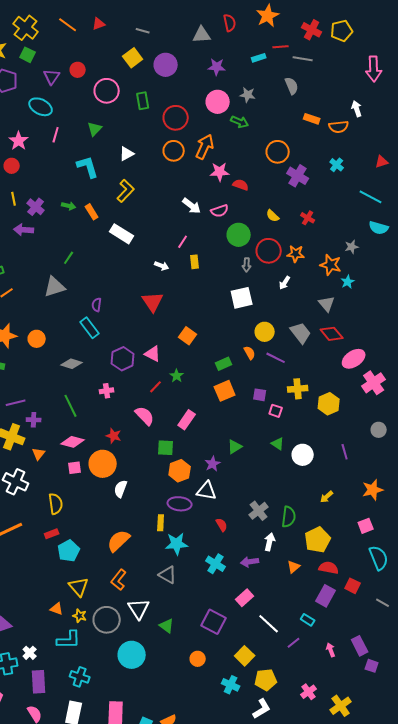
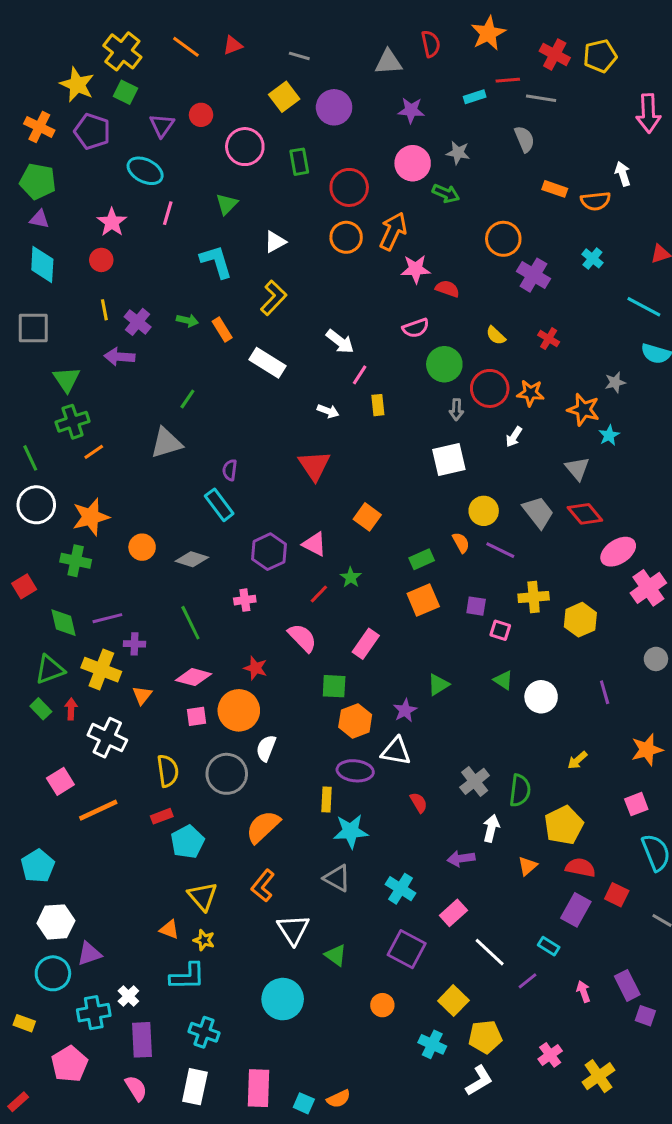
white arrow: (192, 206) -> (340, 342), moved
orange circle: (37, 339) -> (142, 547), moved
cyan cross: (216, 564) -> (401, 889), moved
gray circle: (107, 620) -> (227, 774), moved

